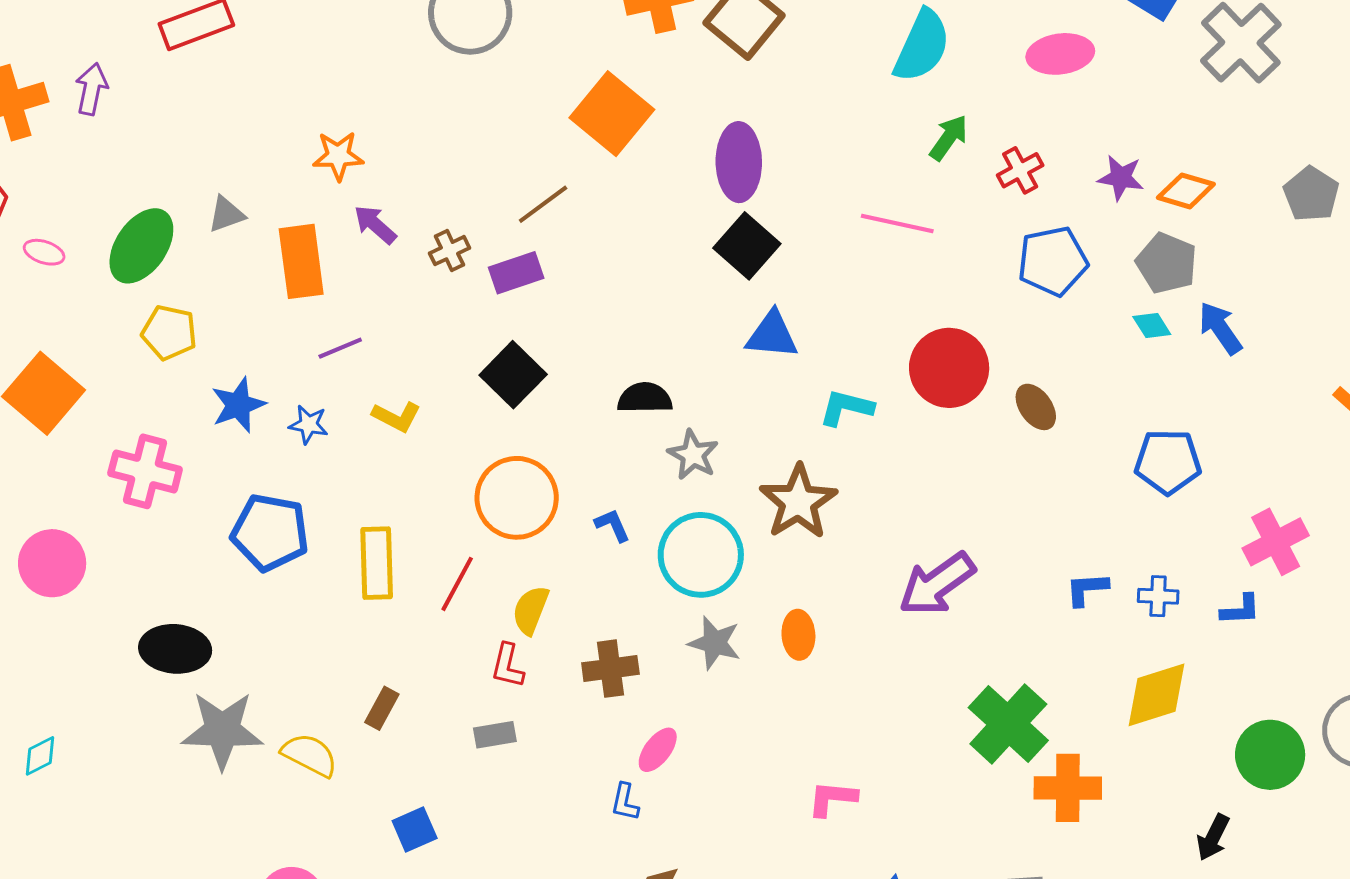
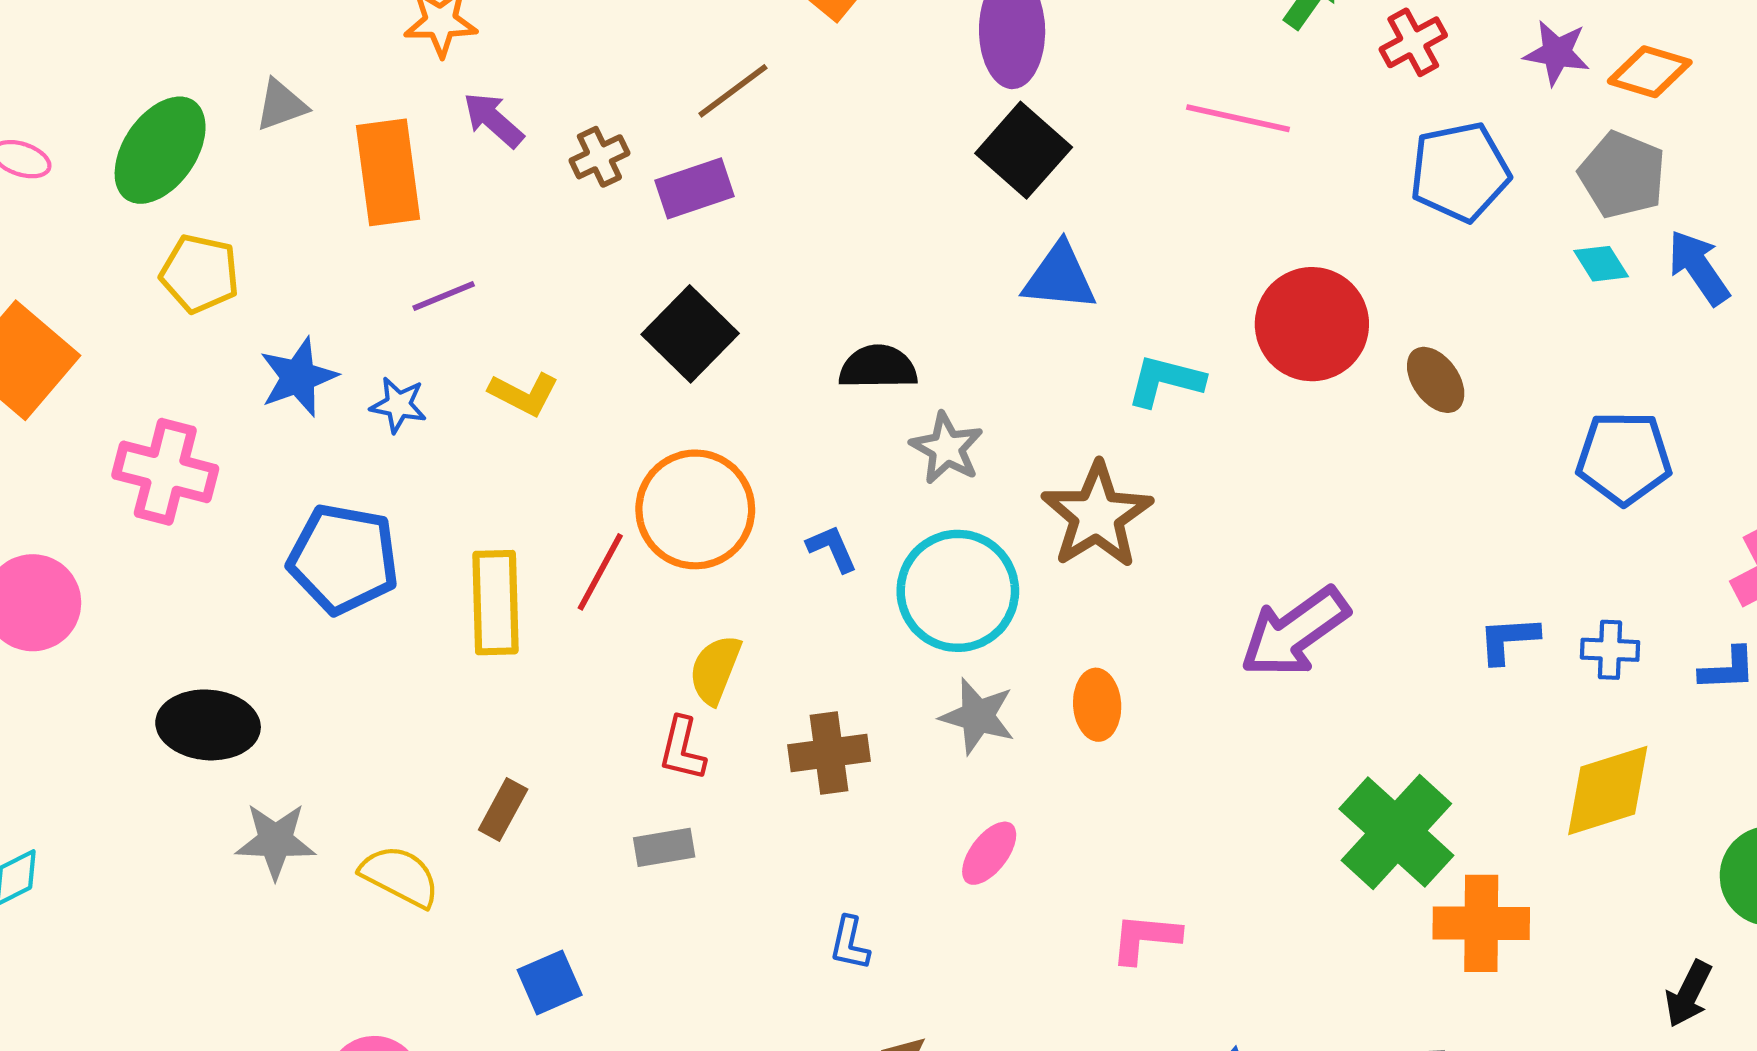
red line: (457, 584) -> (600, 572), moved
gray star: (222, 730) -> (275, 841), size x0.7
pink ellipse: (658, 750) -> (989, 853), moved

